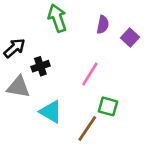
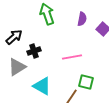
pink line: (90, 74) -> (72, 57), turned 48
gray triangle: (18, 87) -> (17, 67), turned -42

